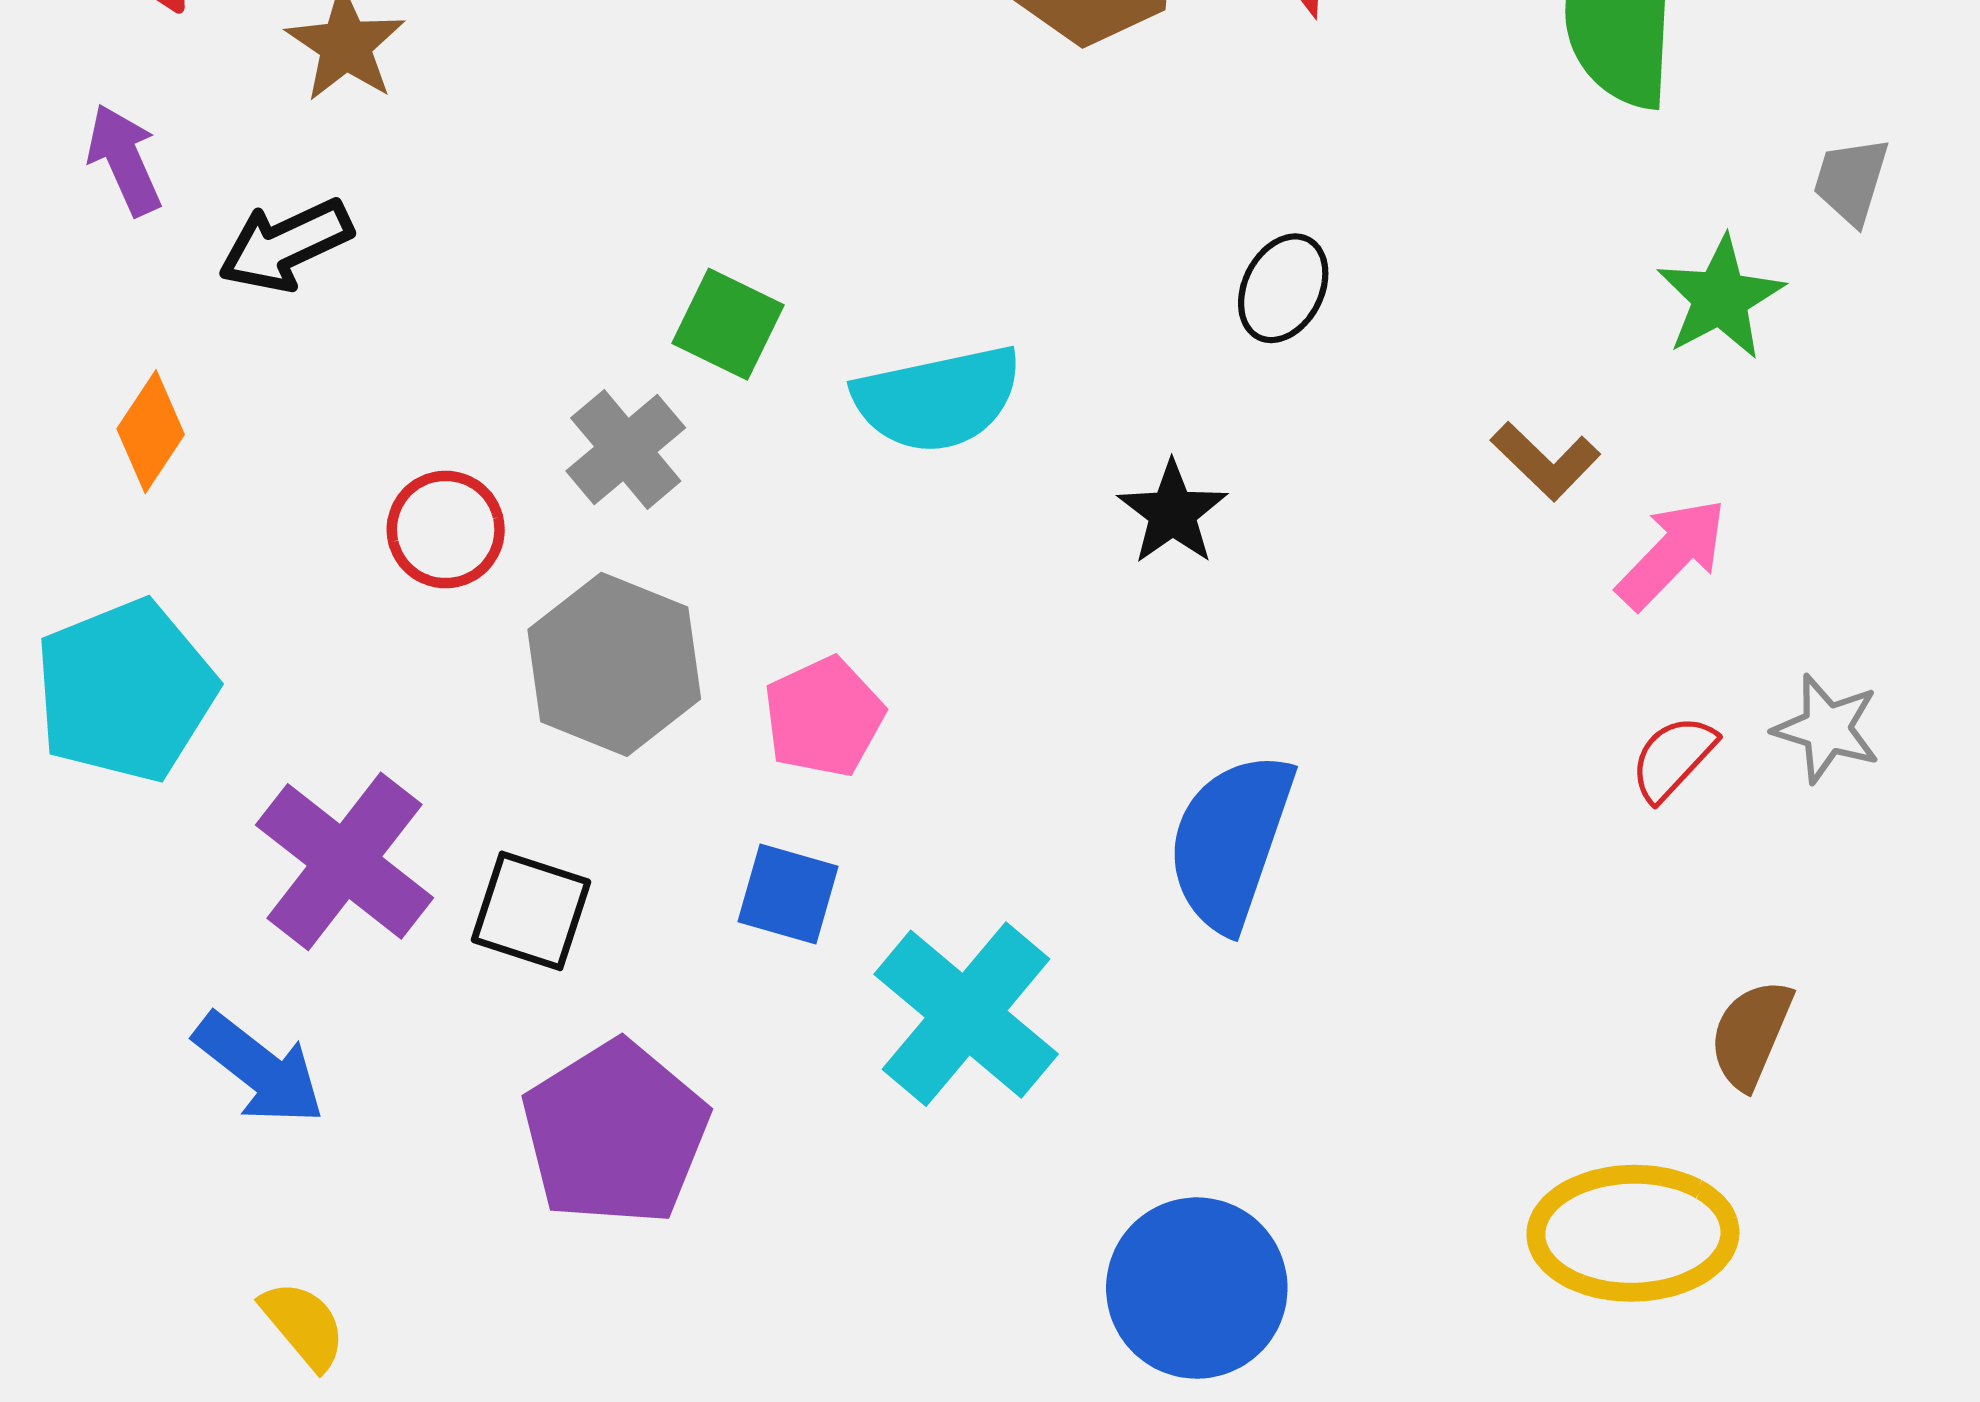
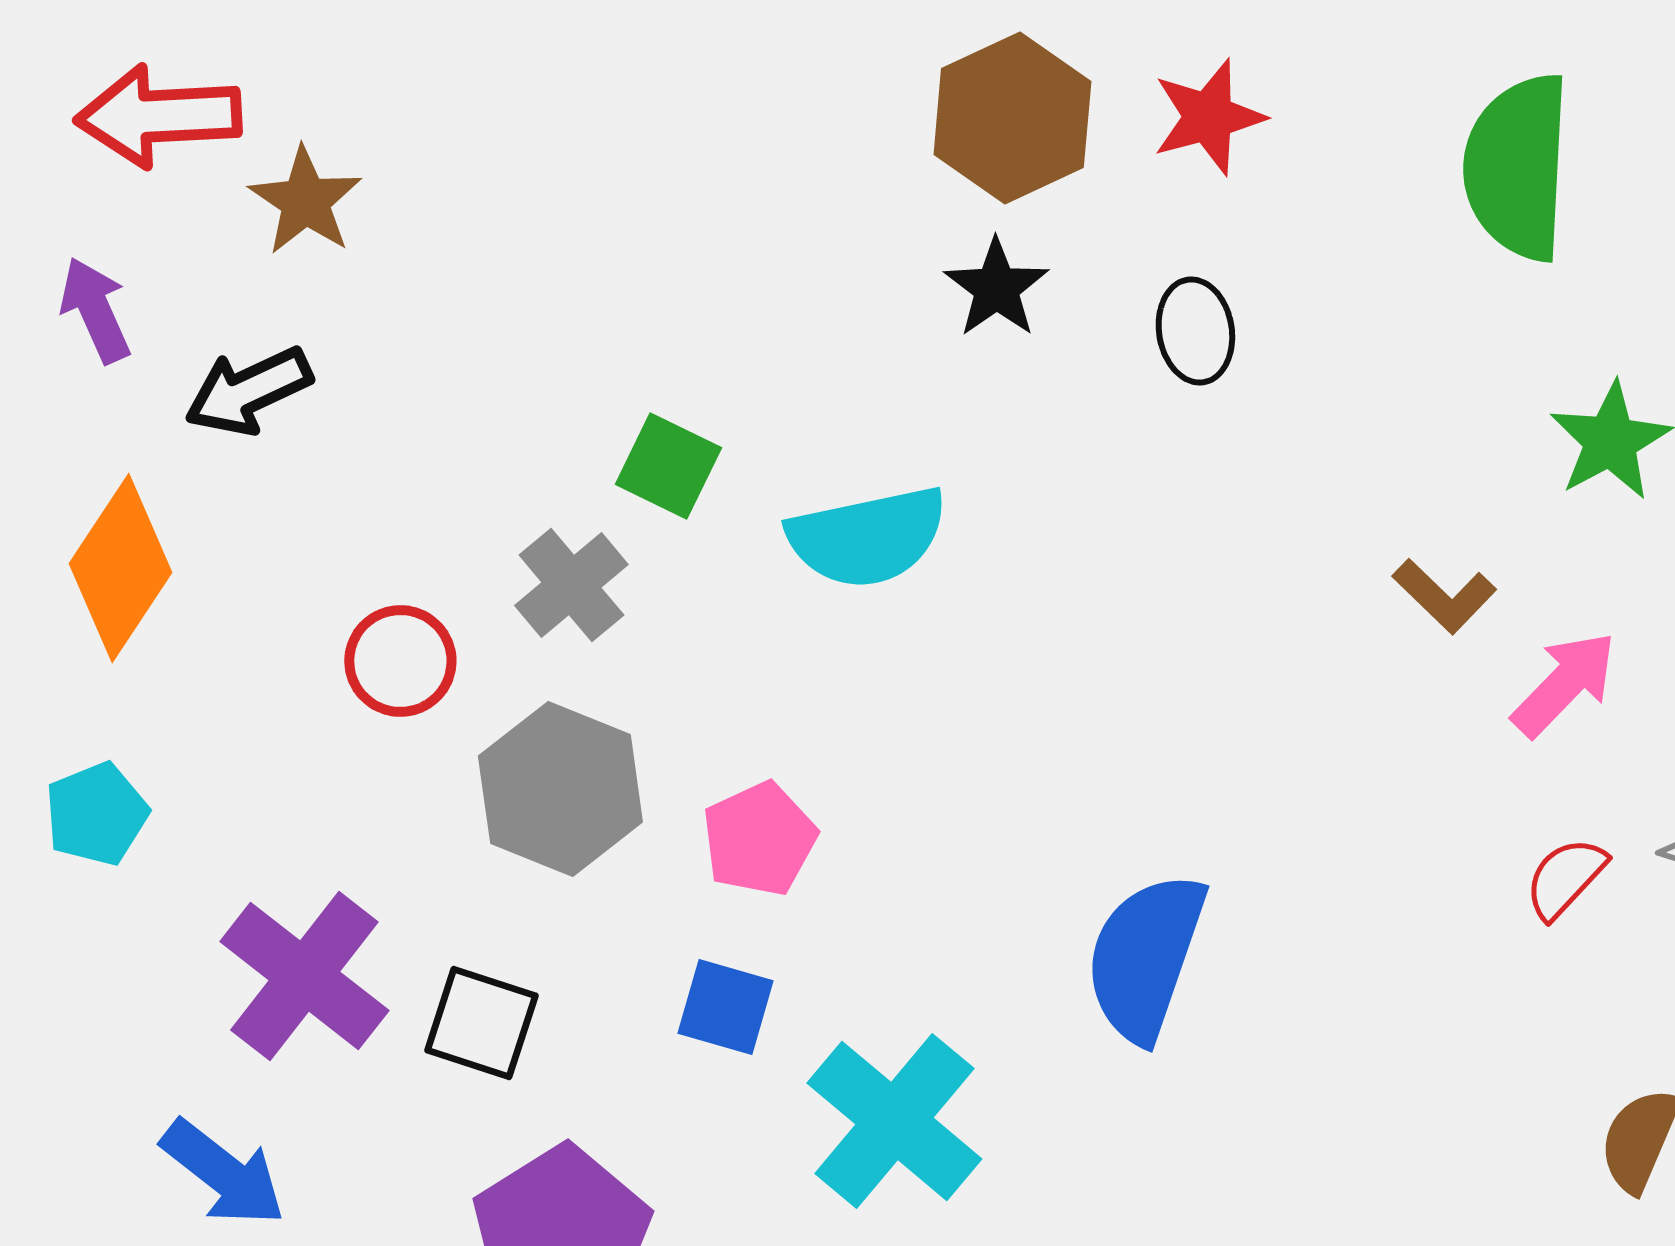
black ellipse: (1283, 288) -> (1195, 331), moved, turned -36
orange diamond: (151, 432) -> (120, 568), size x1.6
black star: (1173, 513) -> (996, 288), moved
cyan pentagon: (125, 691) -> (96, 814), size x0.6

